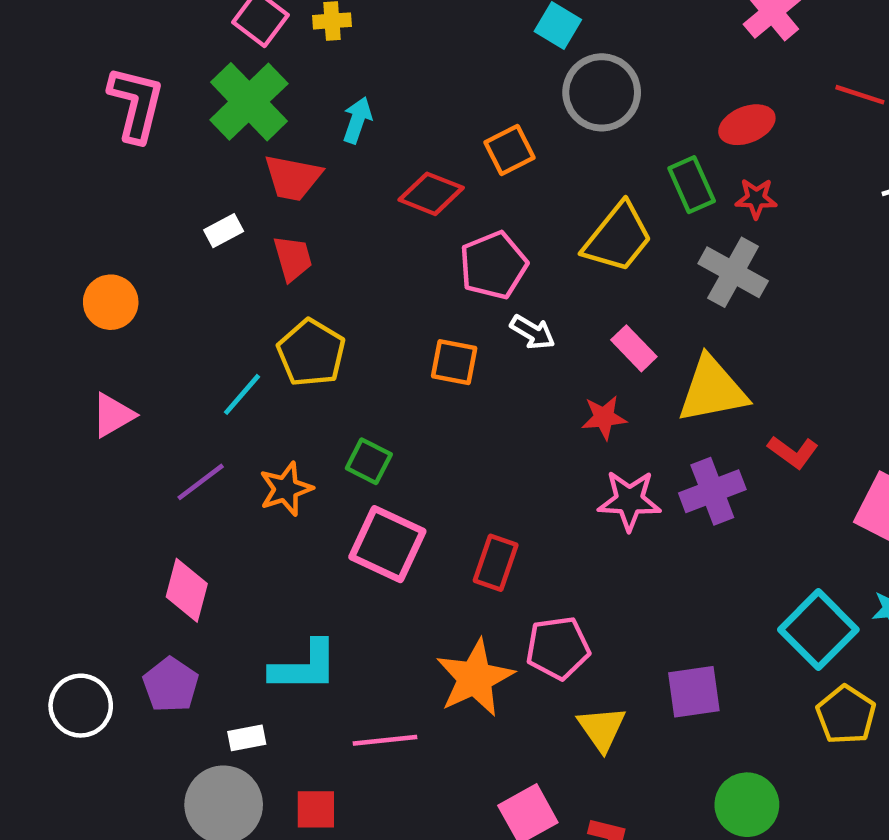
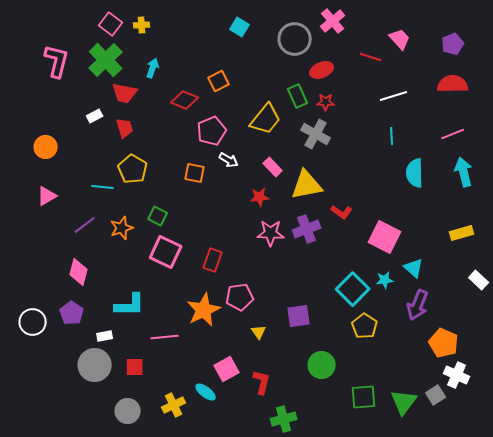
gray circle: (602, 92) -> (295, 39), moved
cyan line: (242, 394) -> (103, 187), turned 55
yellow triangle: (602, 729) -> (259, 332), size x0.7

